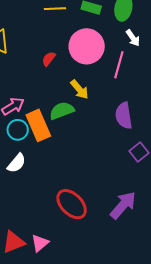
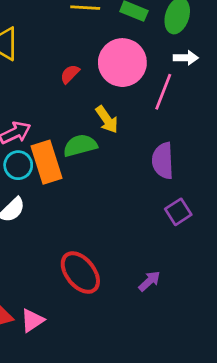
white arrow: (133, 38) -> (186, 58), turned -60
purple arrow: (123, 205) -> (149, 281), size x0.6

